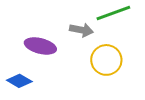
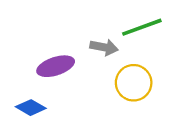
purple ellipse: (40, 46) -> (56, 66), turned -32

